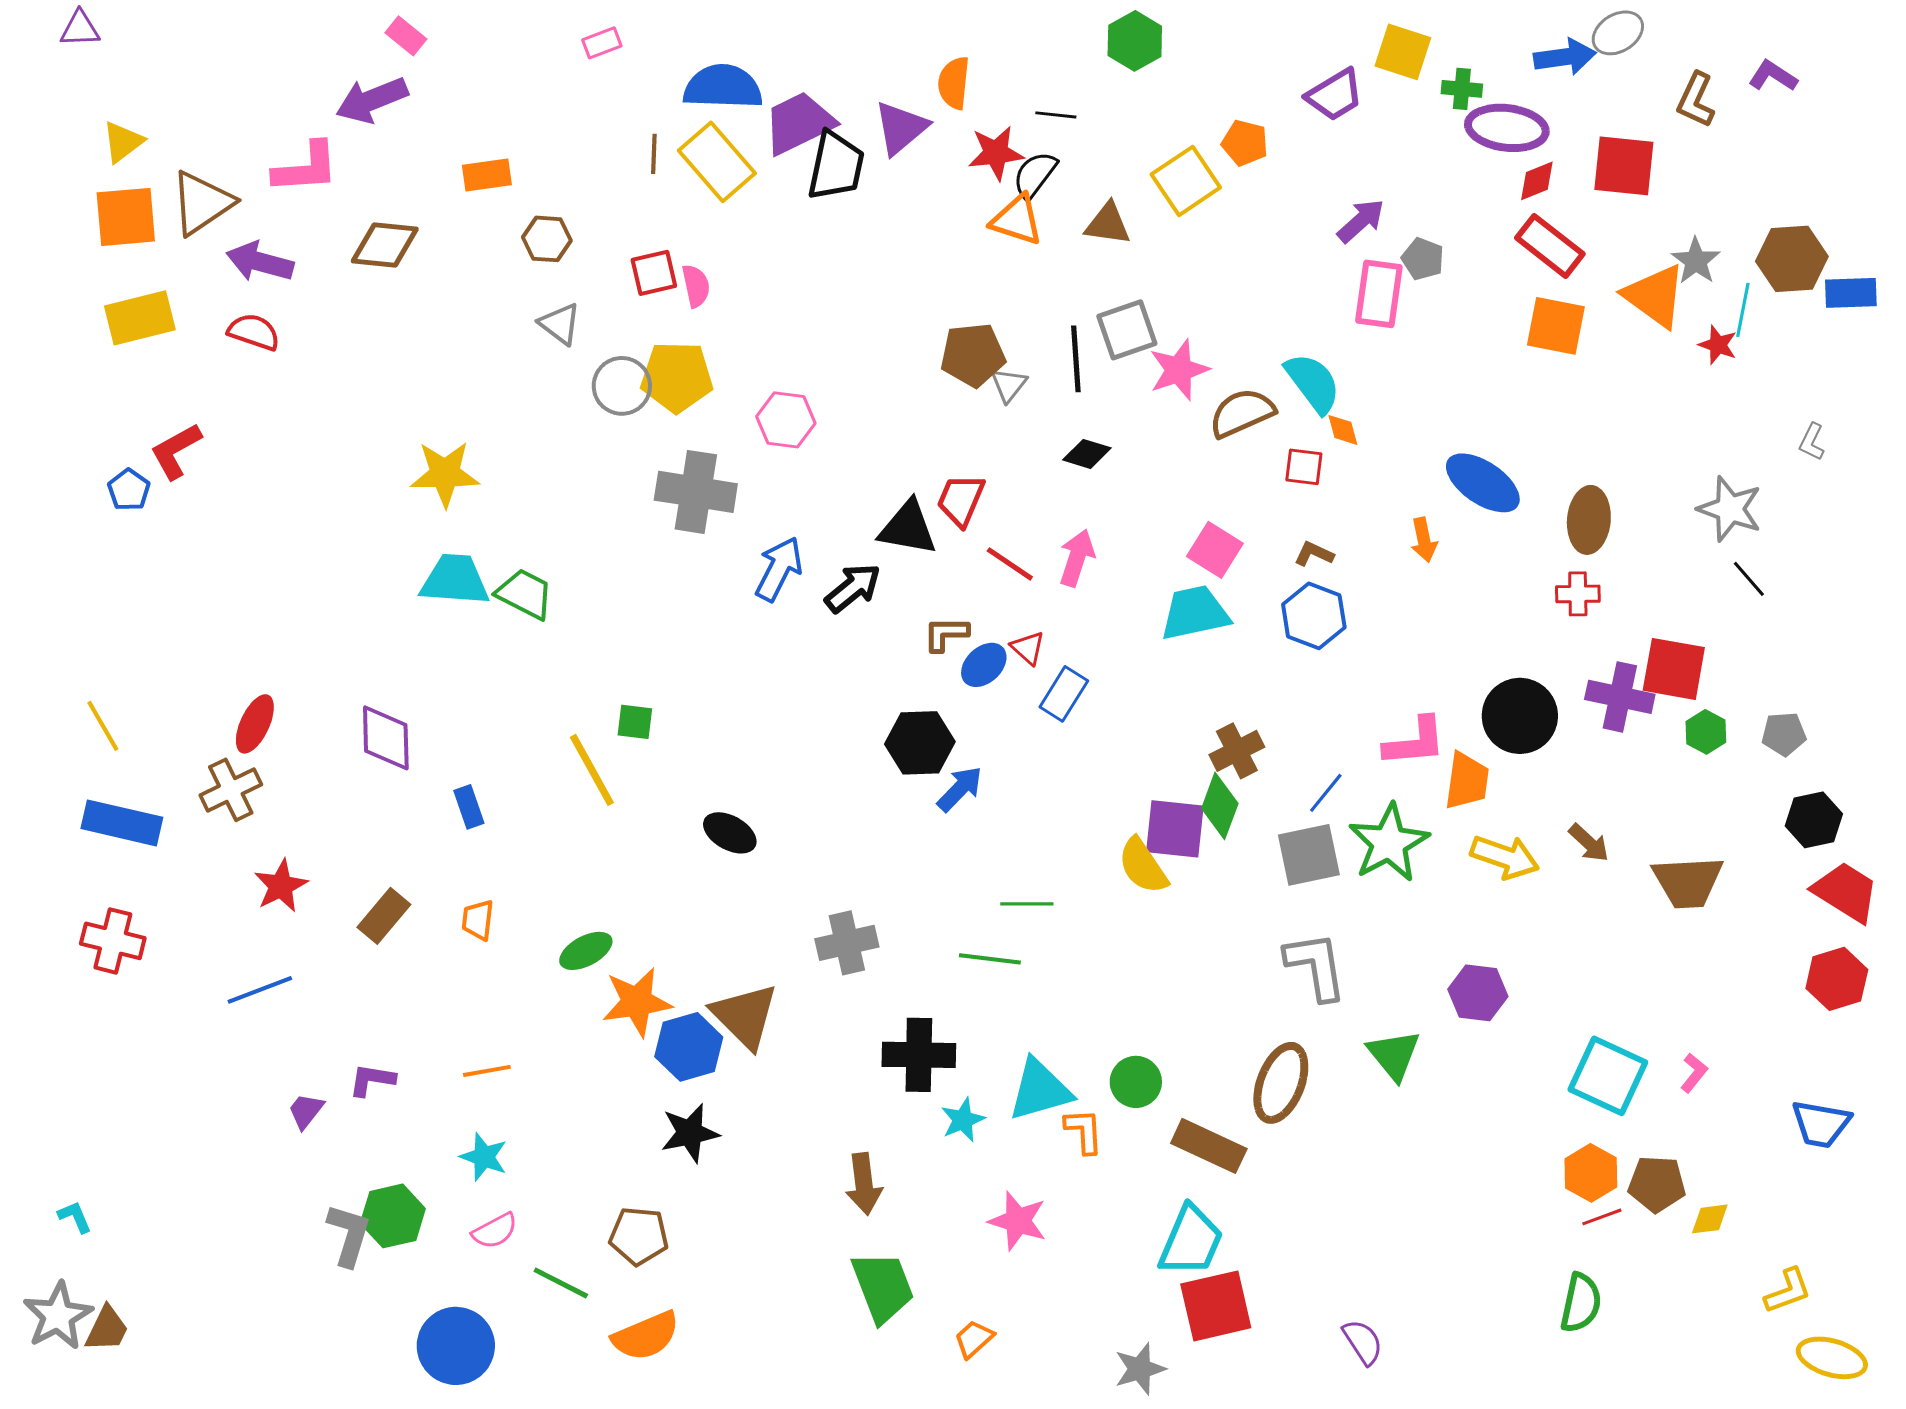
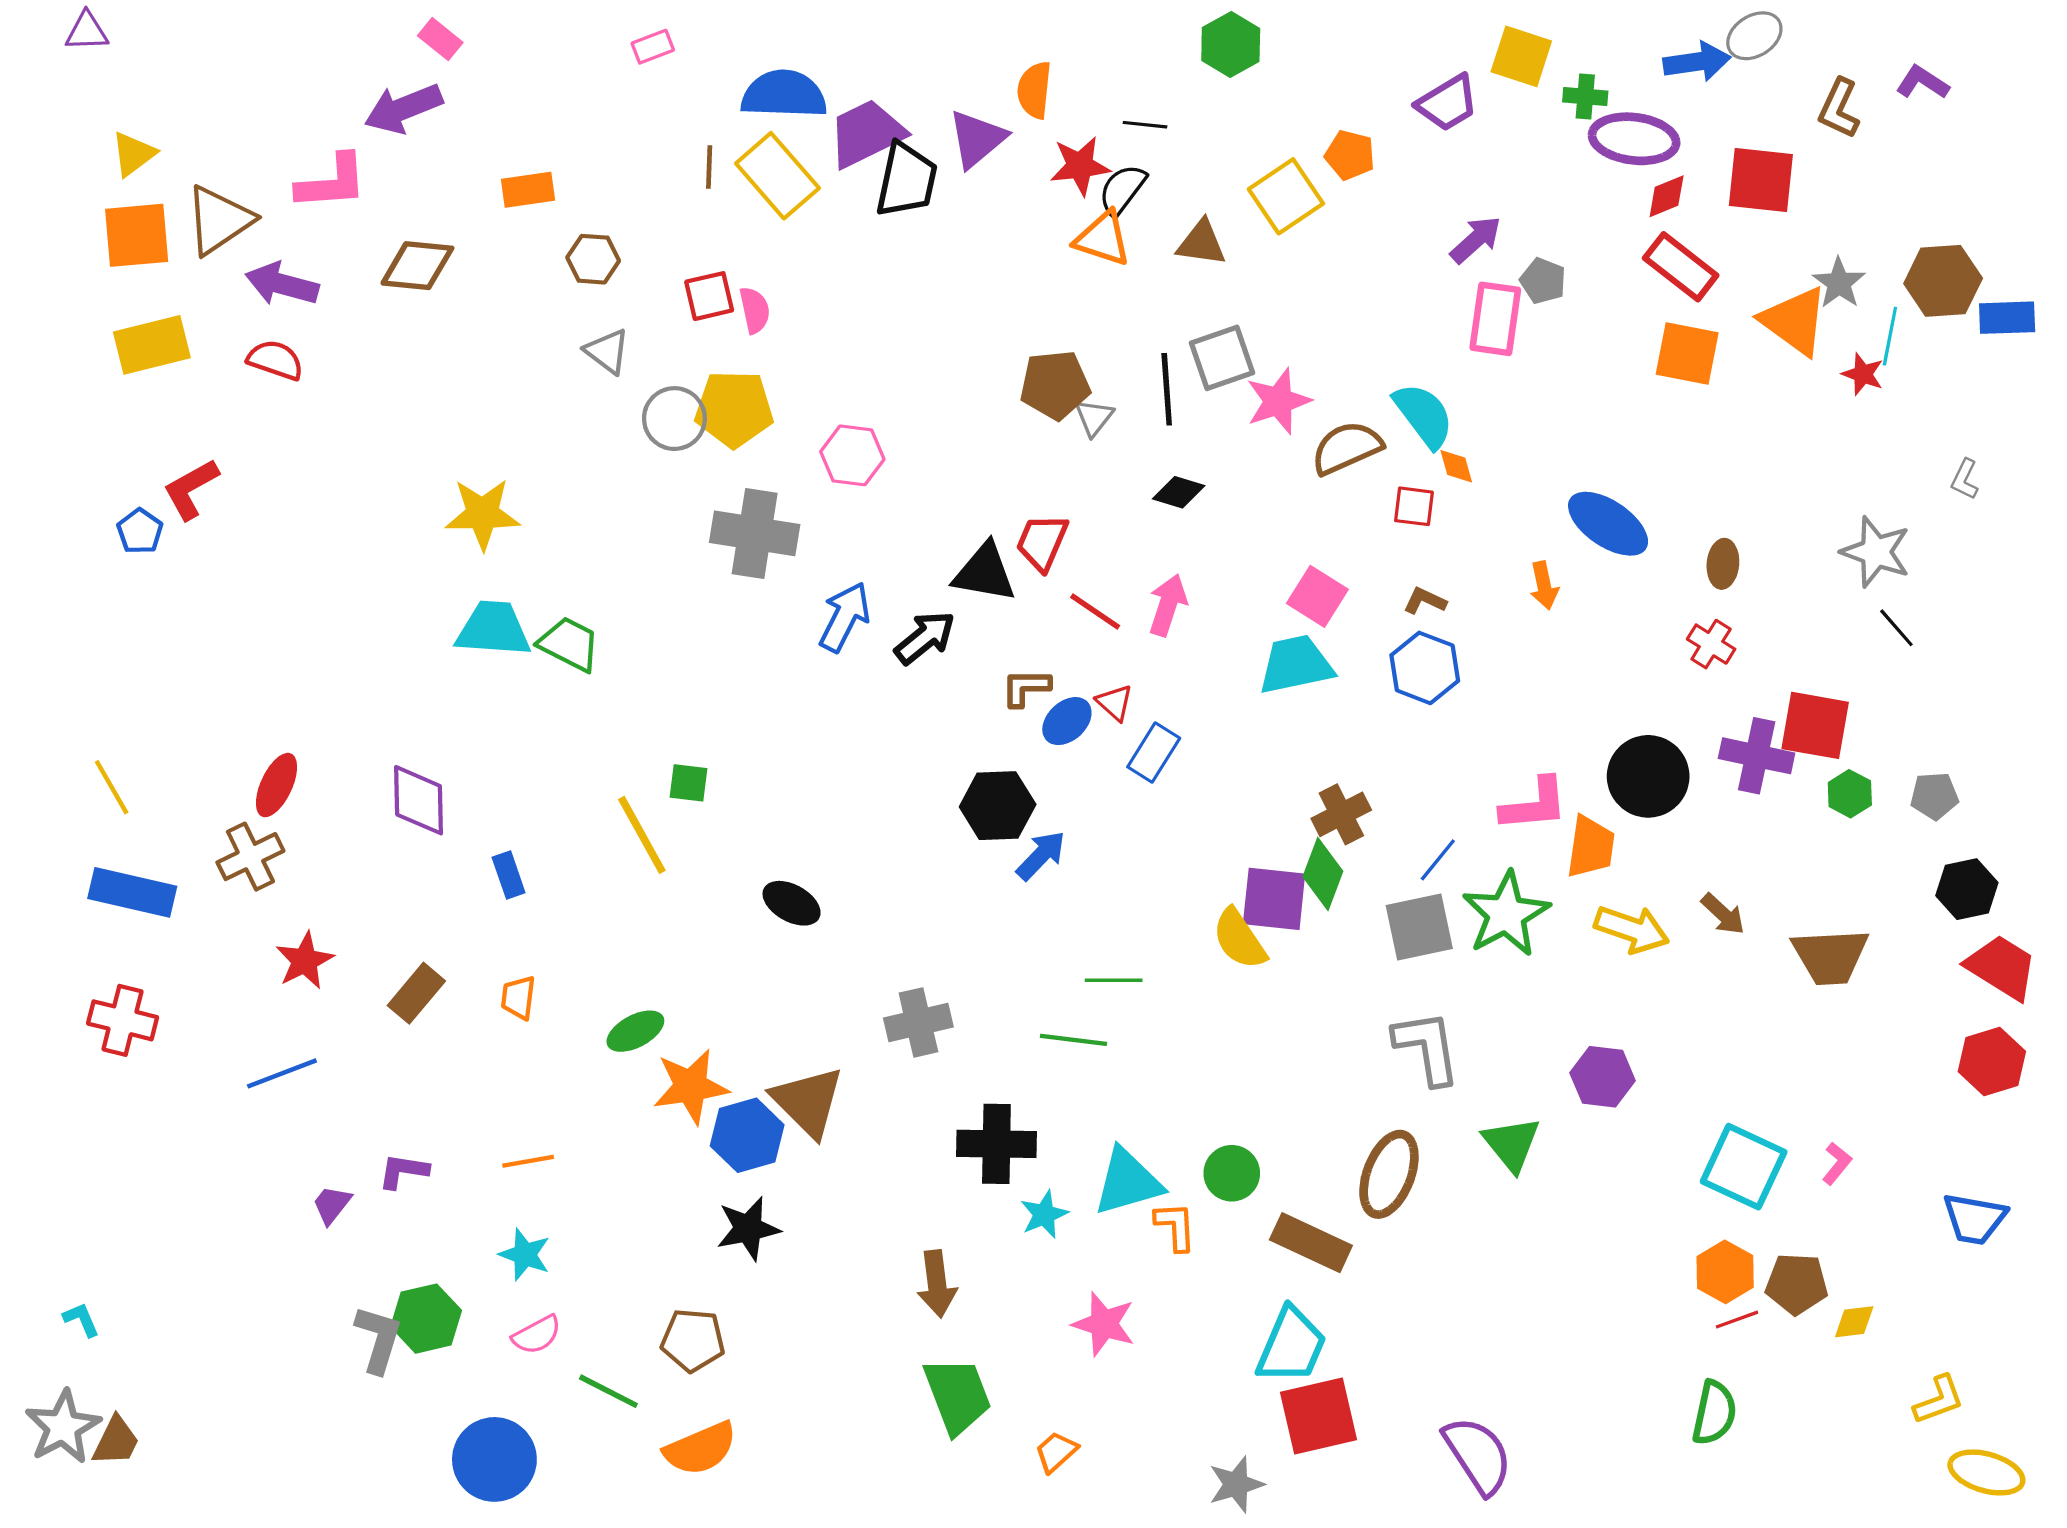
brown ellipse: (1589, 520) -> (1723, 564), size x0.7
red cross: (1578, 594) -> (1711, 644), turned 33
purple semicircle: (1363, 1342) -> (1478, 1455), size x1.6

